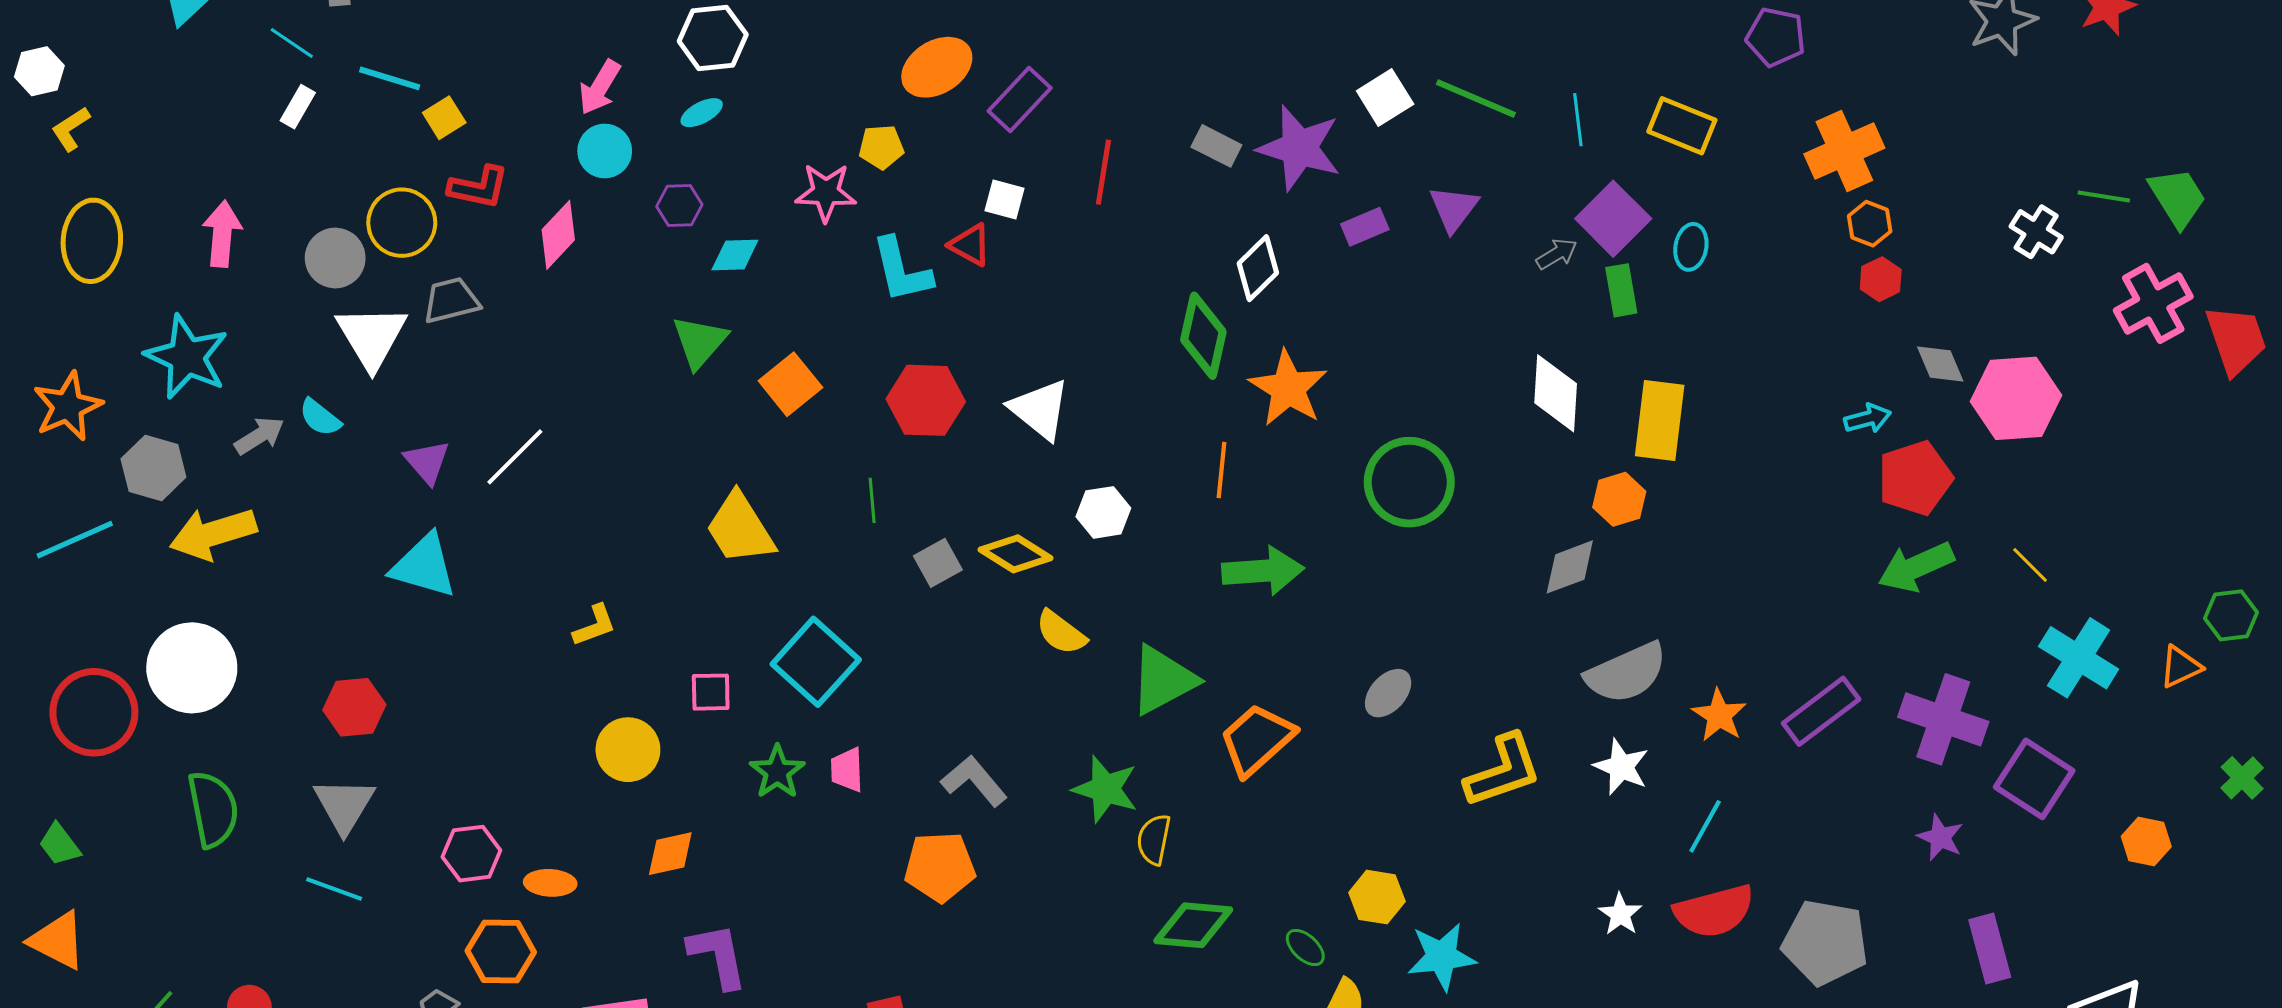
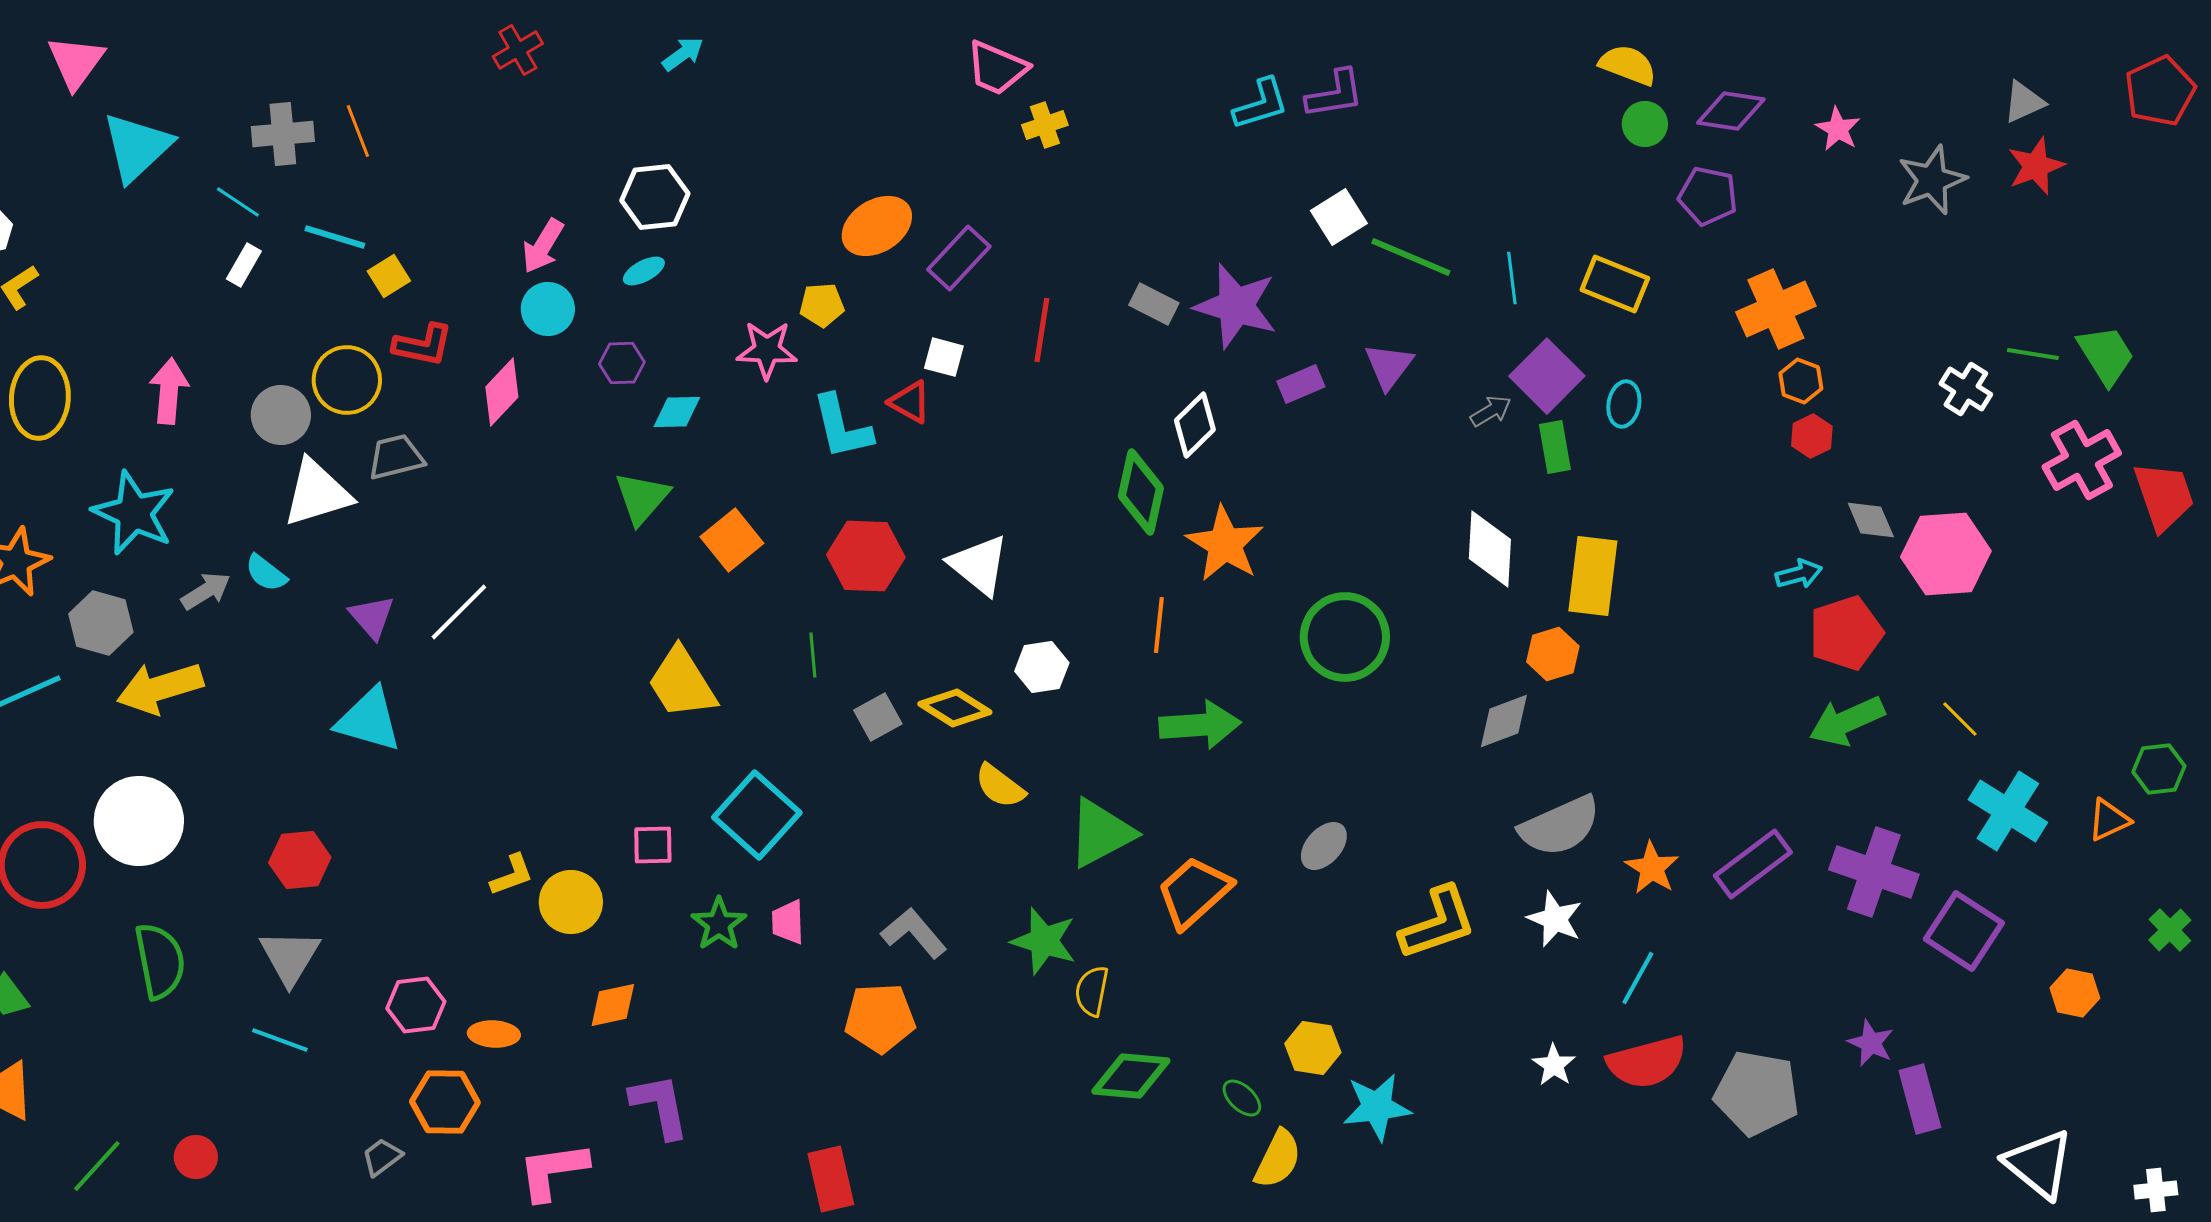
white square: (1385, 97) -> (1339, 217), moved
white triangle: (371, 337) -> (317, 493), turned 44
yellow L-shape: (595, 625) -> (512, 875), moved
purple star: (1940, 837) -> (1871, 1043), moved

